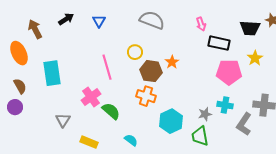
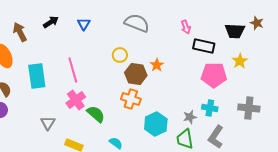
pink line: (107, 67) -> (73, 70), moved
gray L-shape: (244, 124) -> (216, 137), moved

